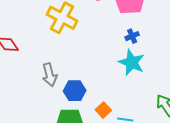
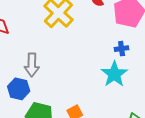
blue hexagon: (75, 91) -> (19, 89), moved

